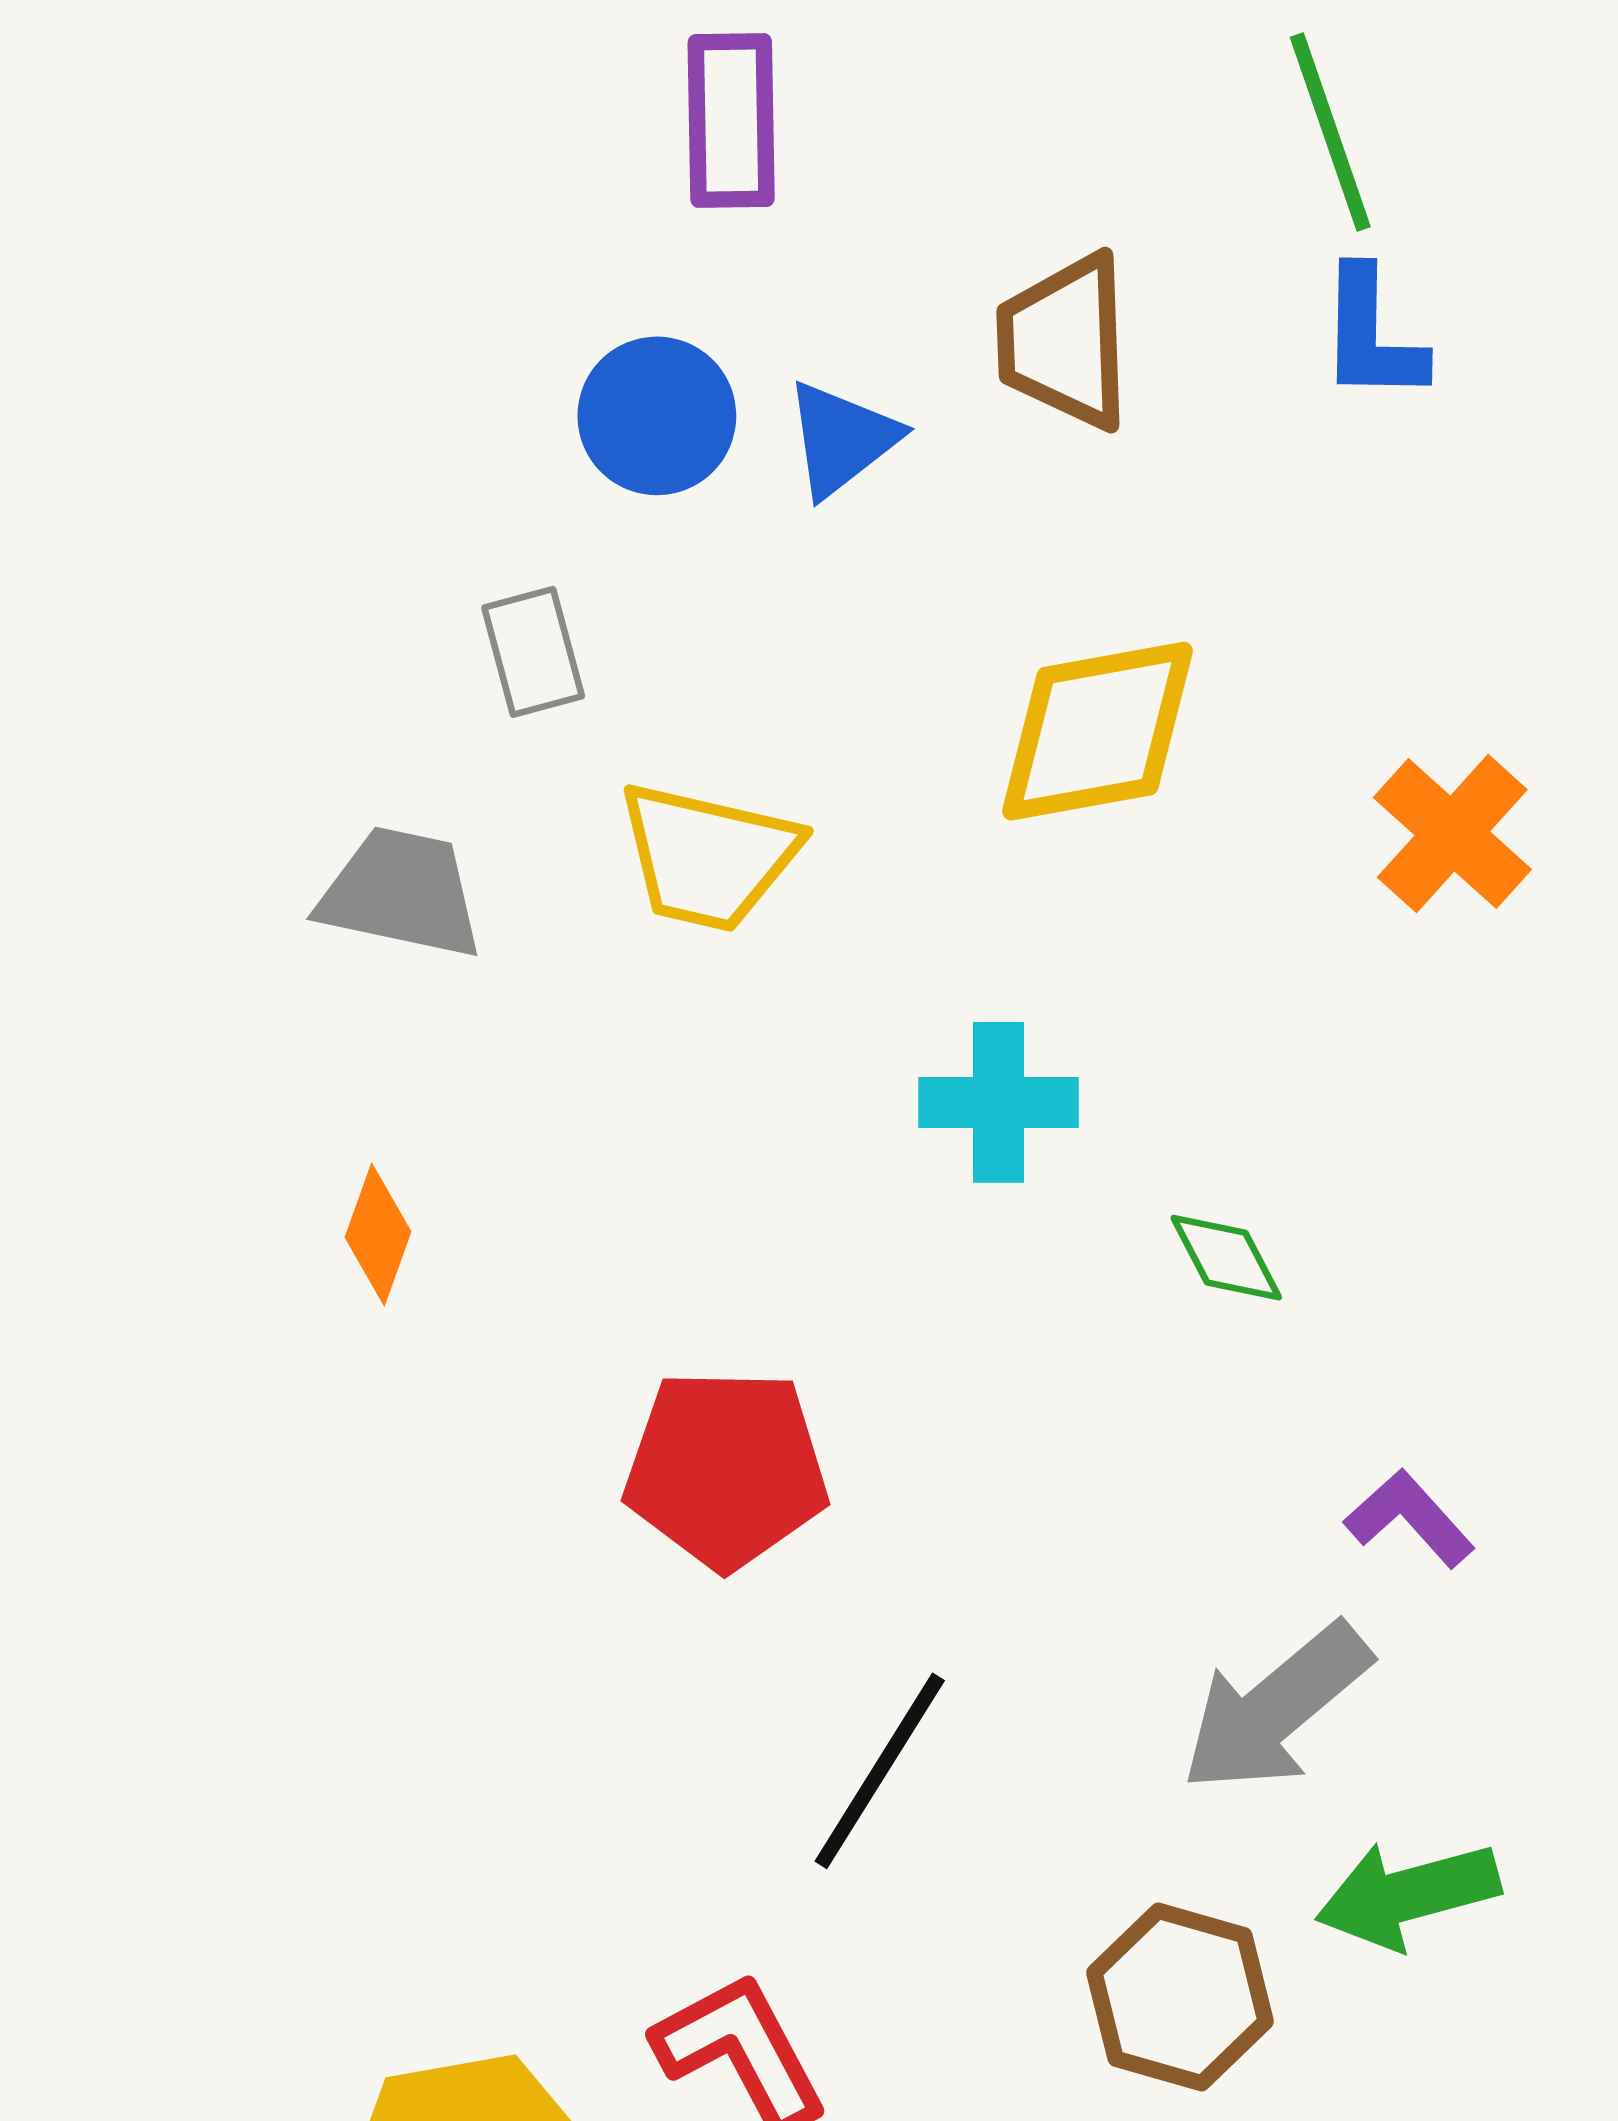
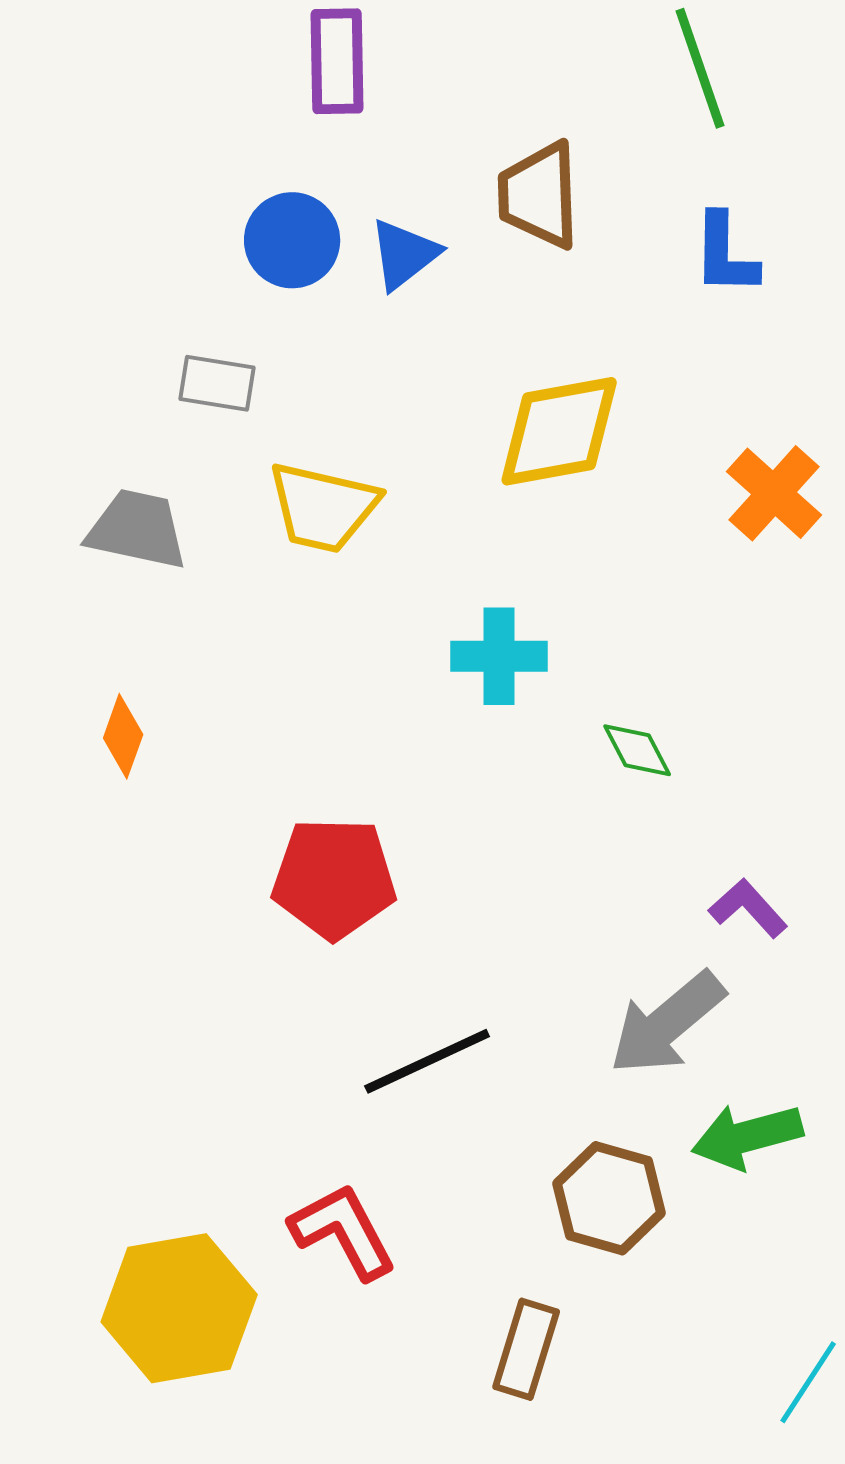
blue L-shape: (1371, 335) -> (725, 254), moved
gray rectangle: (533, 652) -> (217, 383), turned -66
black line: (880, 1771) -> (427, 1061), turned 33

